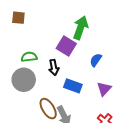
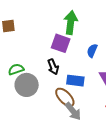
green semicircle: (29, 57) -> (16, 69), moved
brown ellipse: (48, 109) -> (65, 97), moved

